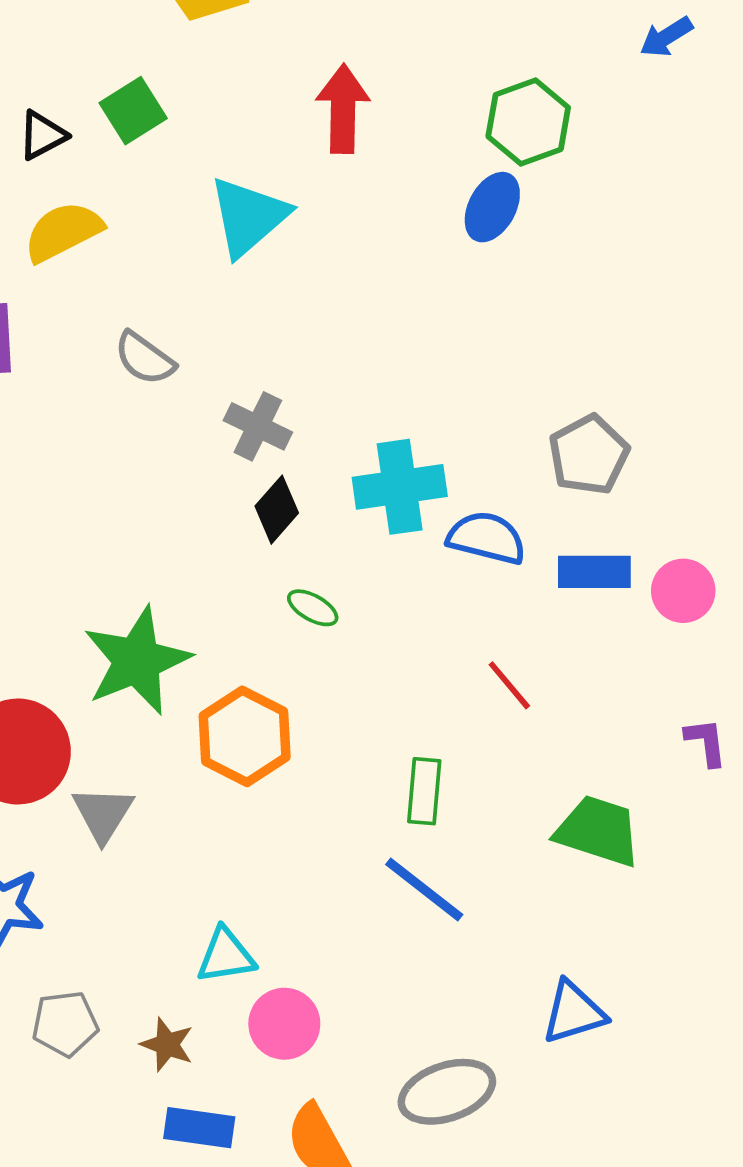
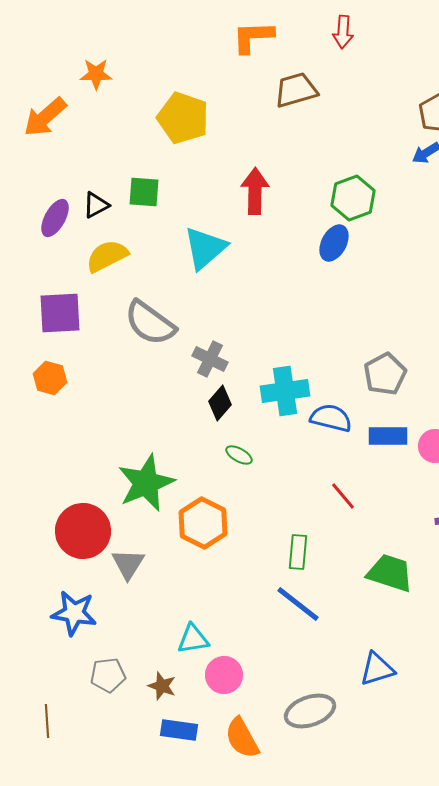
green square: (133, 111) -> (144, 192), turned 36
gray semicircle: (144, 358) -> (150, 323), size x1.6

